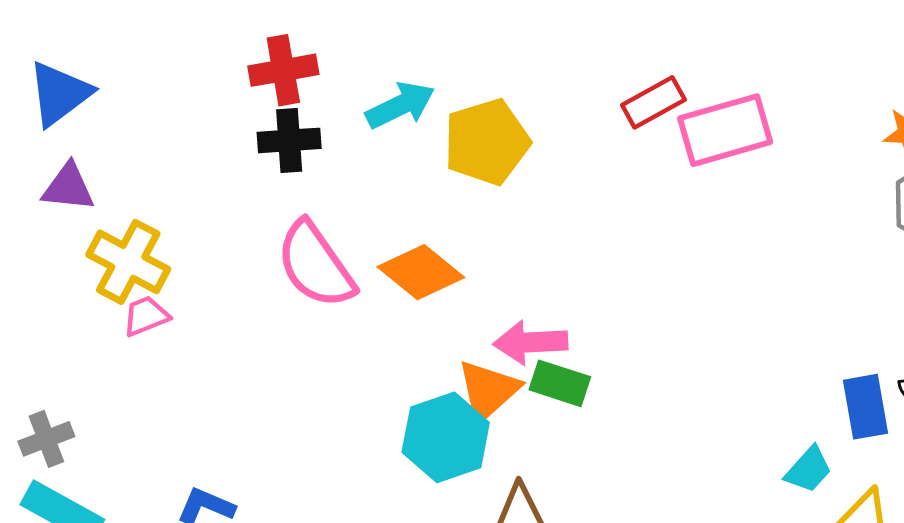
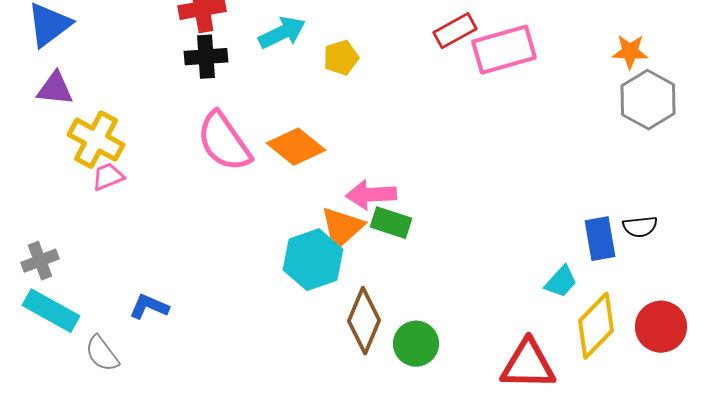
yellow pentagon: (487, 142) -> (341, 58), size x0.6

